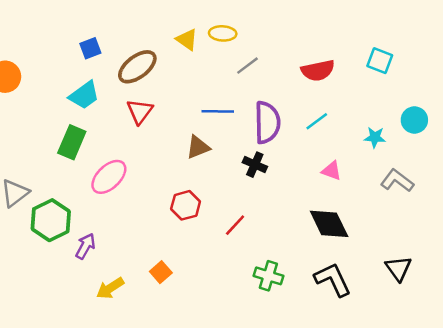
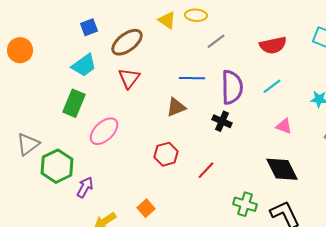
green cross: (268, 276) -> (245, 204), moved

